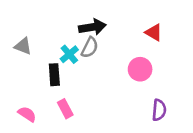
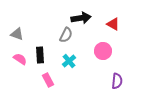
black arrow: (92, 27) -> (81, 18), moved
cyan cross: (69, 54) -> (69, 61), moved
pink semicircle: (27, 114) -> (20, 59), moved

